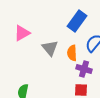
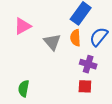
orange semicircle: (72, 53) -> (75, 38), moved

